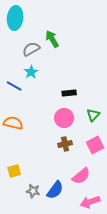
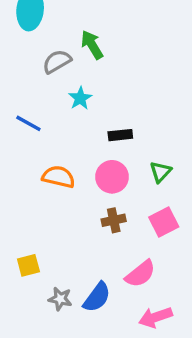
cyan star: (31, 72) -> (80, 98), moved
orange semicircle: (13, 123) -> (59, 177), moved

